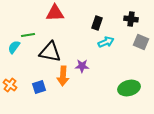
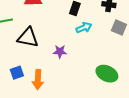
orange arrow: (63, 76) -> (38, 80), moved
green ellipse: (129, 88) -> (107, 74), turned 40

